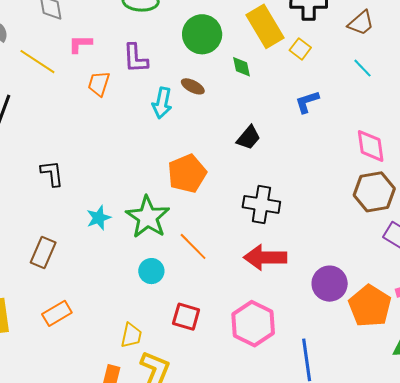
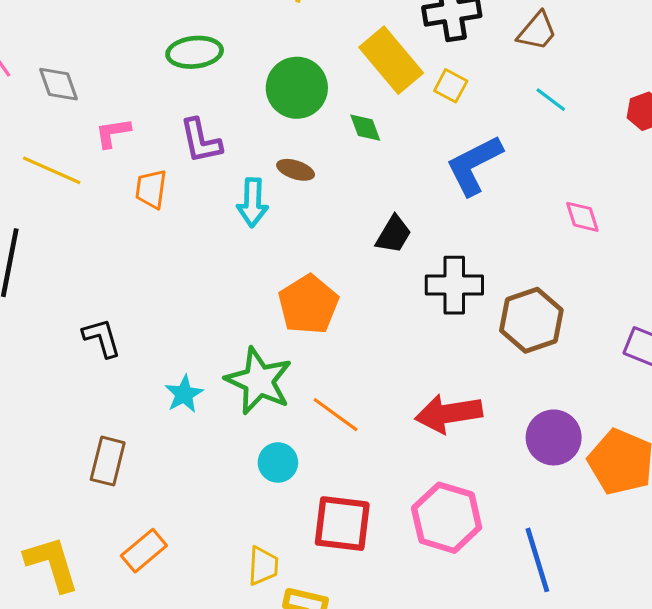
blue L-shape: (307, 102) -> (474, 165), size x1.6
pink diamond: (371, 146) -> (582, 217), size x0.7
brown hexagon: (374, 192) -> (531, 320), moved
black cross: (261, 204) -> (454, 285), moved
red square: (186, 317) -> (342, 524), size x1.4

